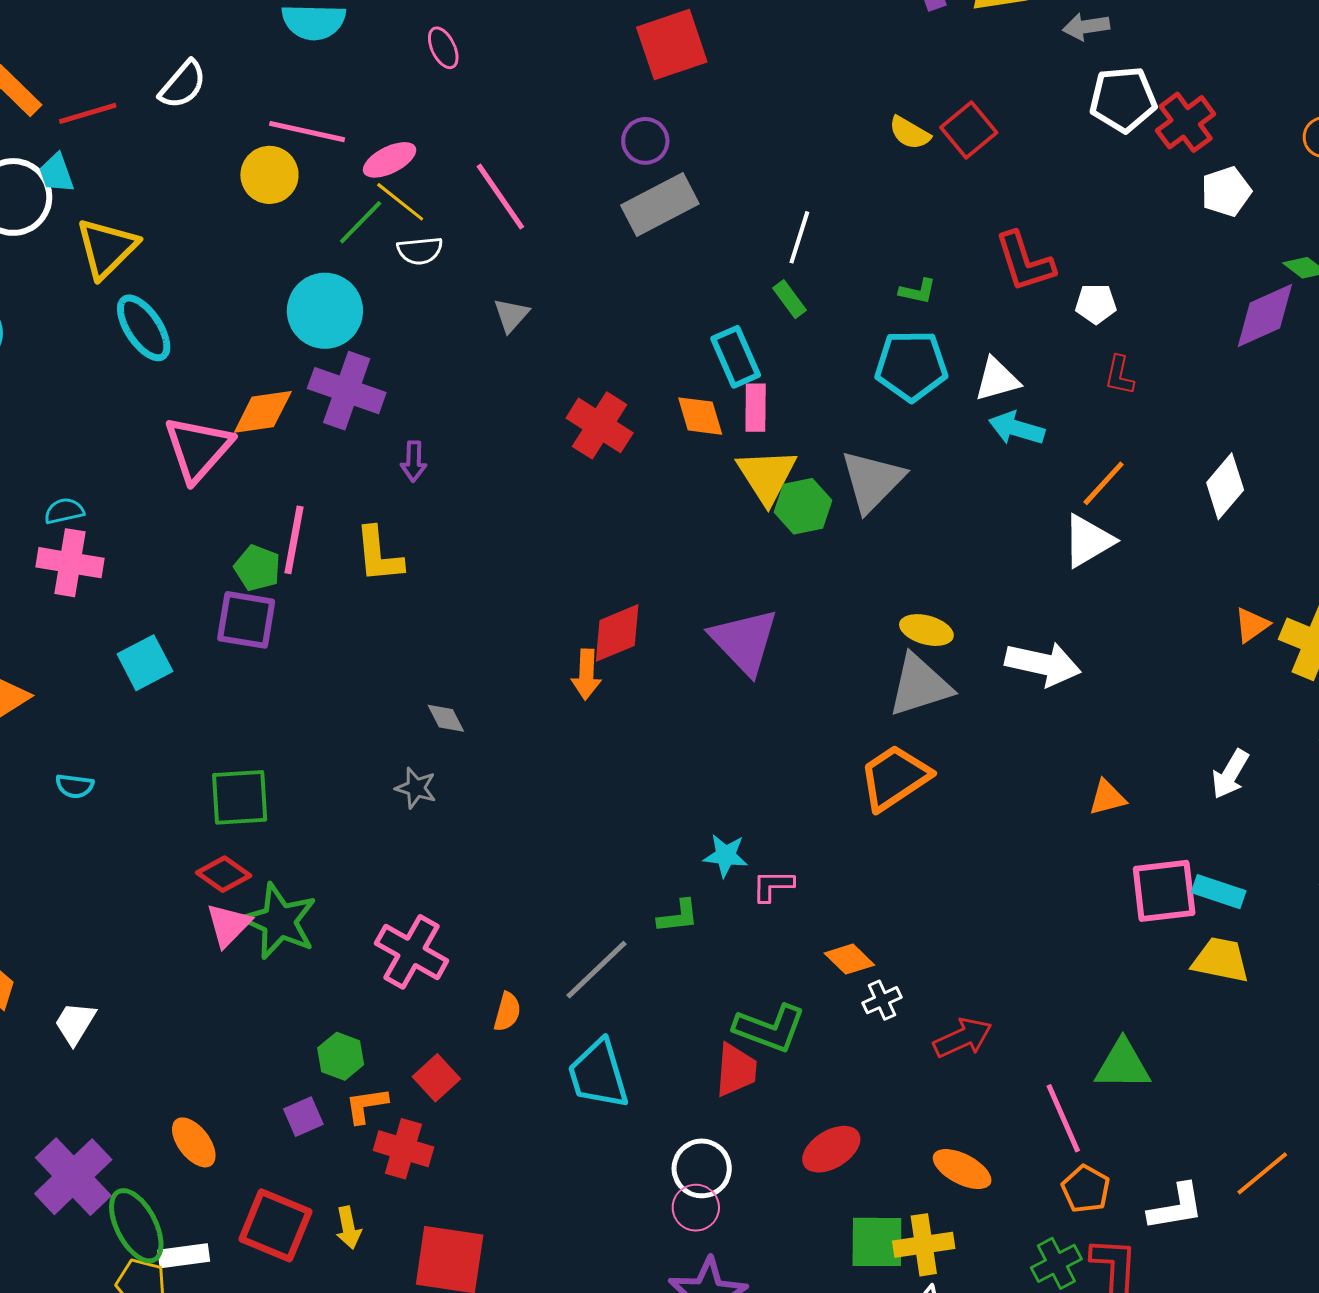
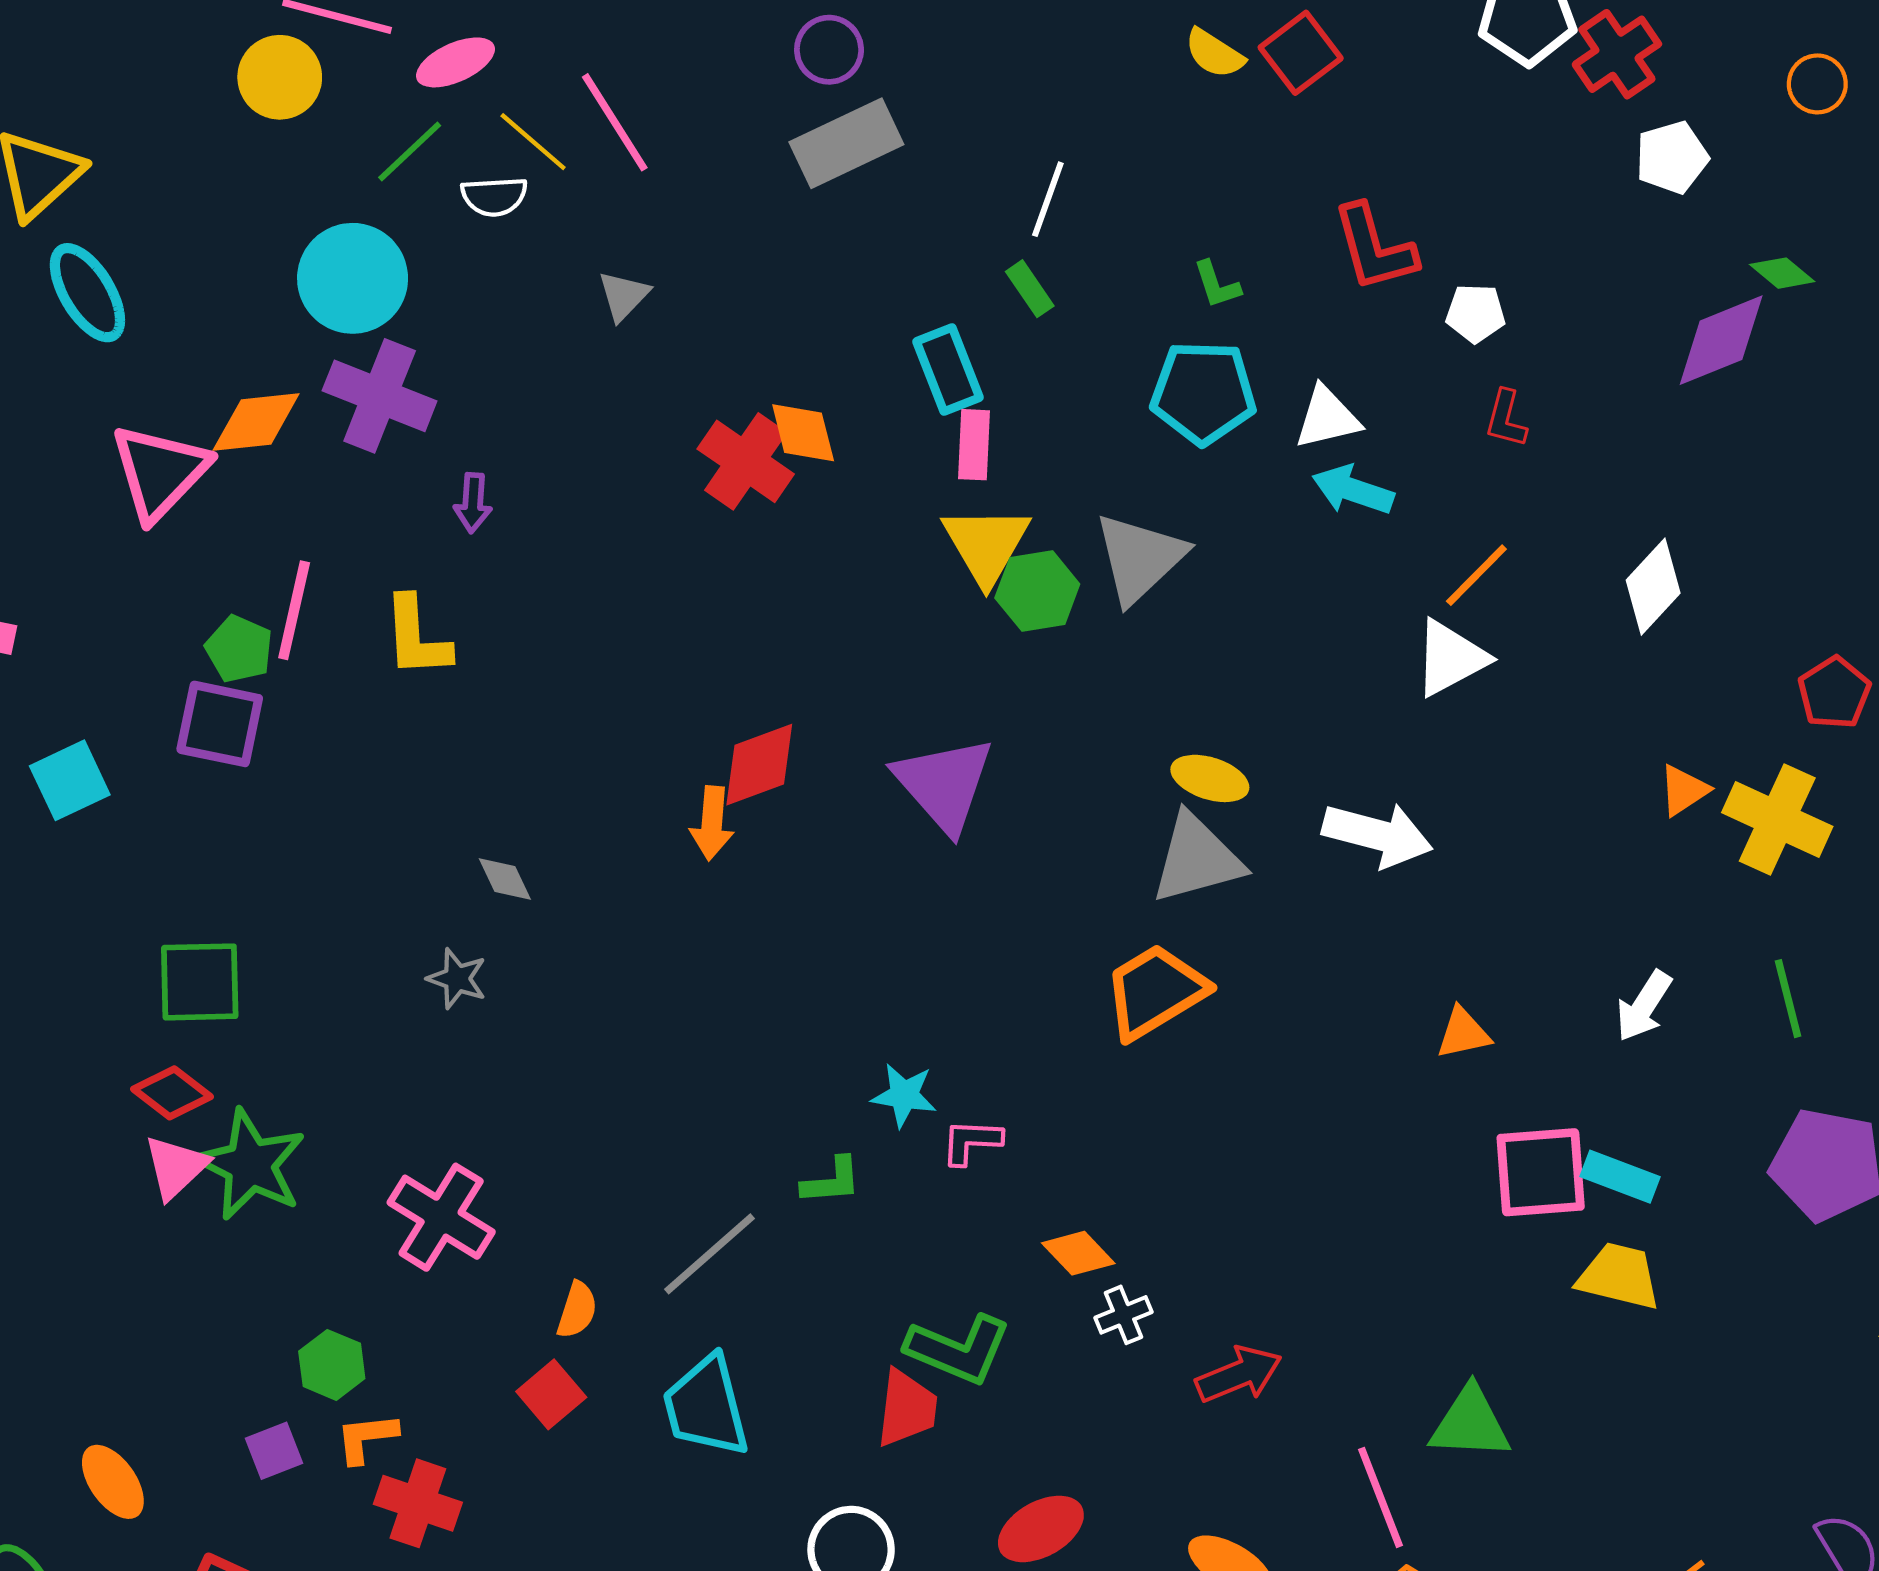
yellow line: (400, 202) -> (533, 142), moved
green L-shape: (918, 291) -> (1217, 285), turned 57
orange diamond: (700, 416) -> (803, 433), moved
red square: (436, 1078) -> (551, 1394), moved

